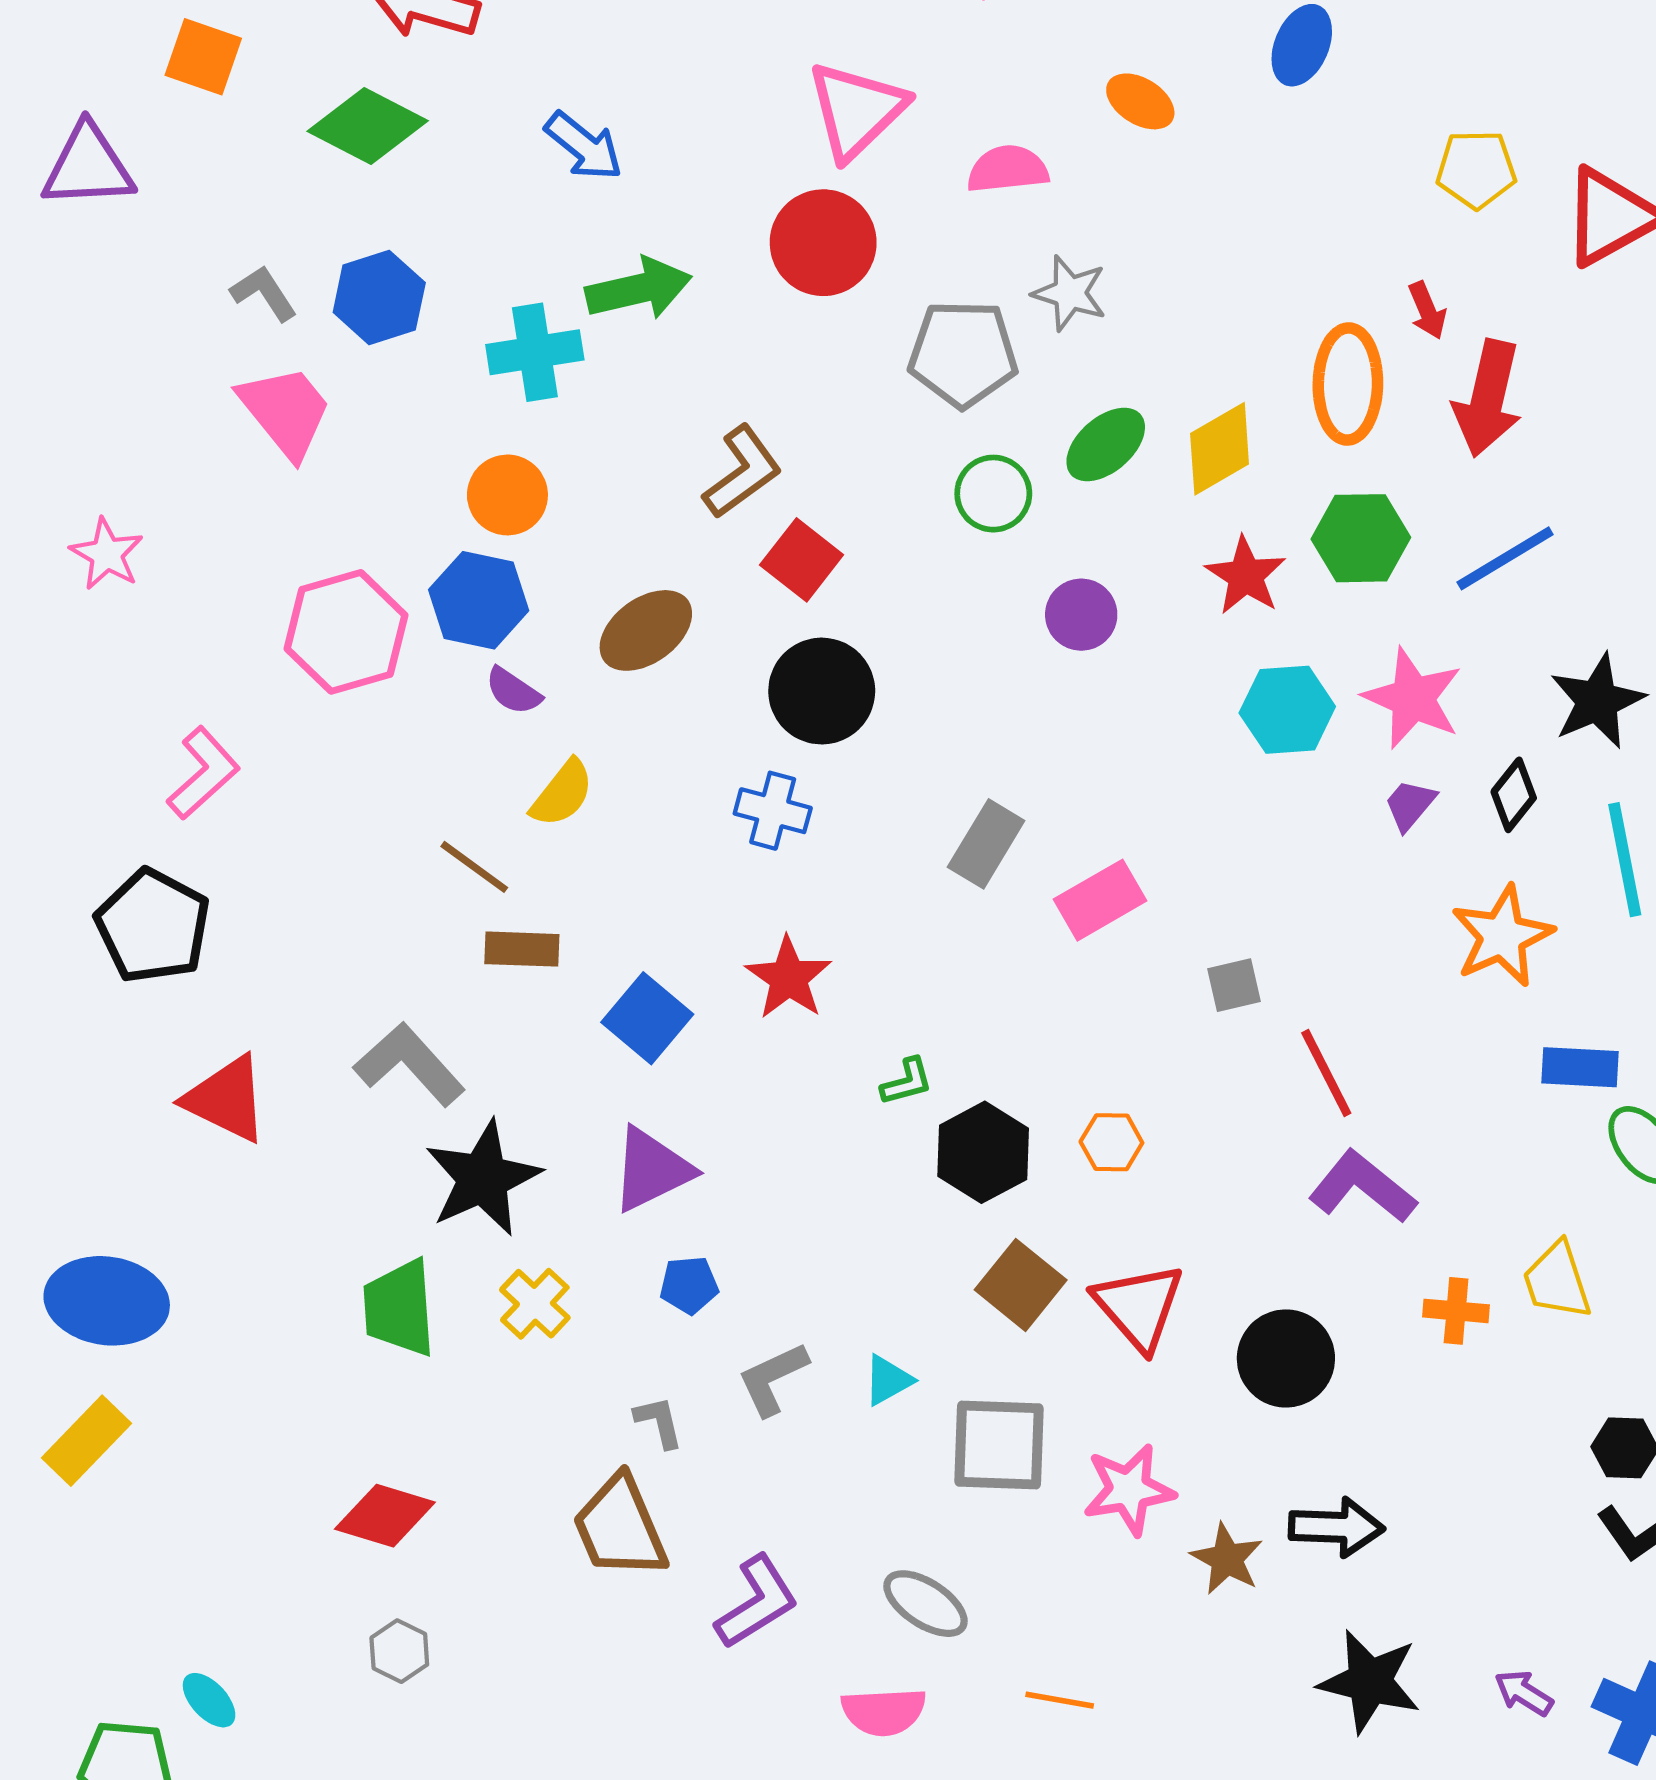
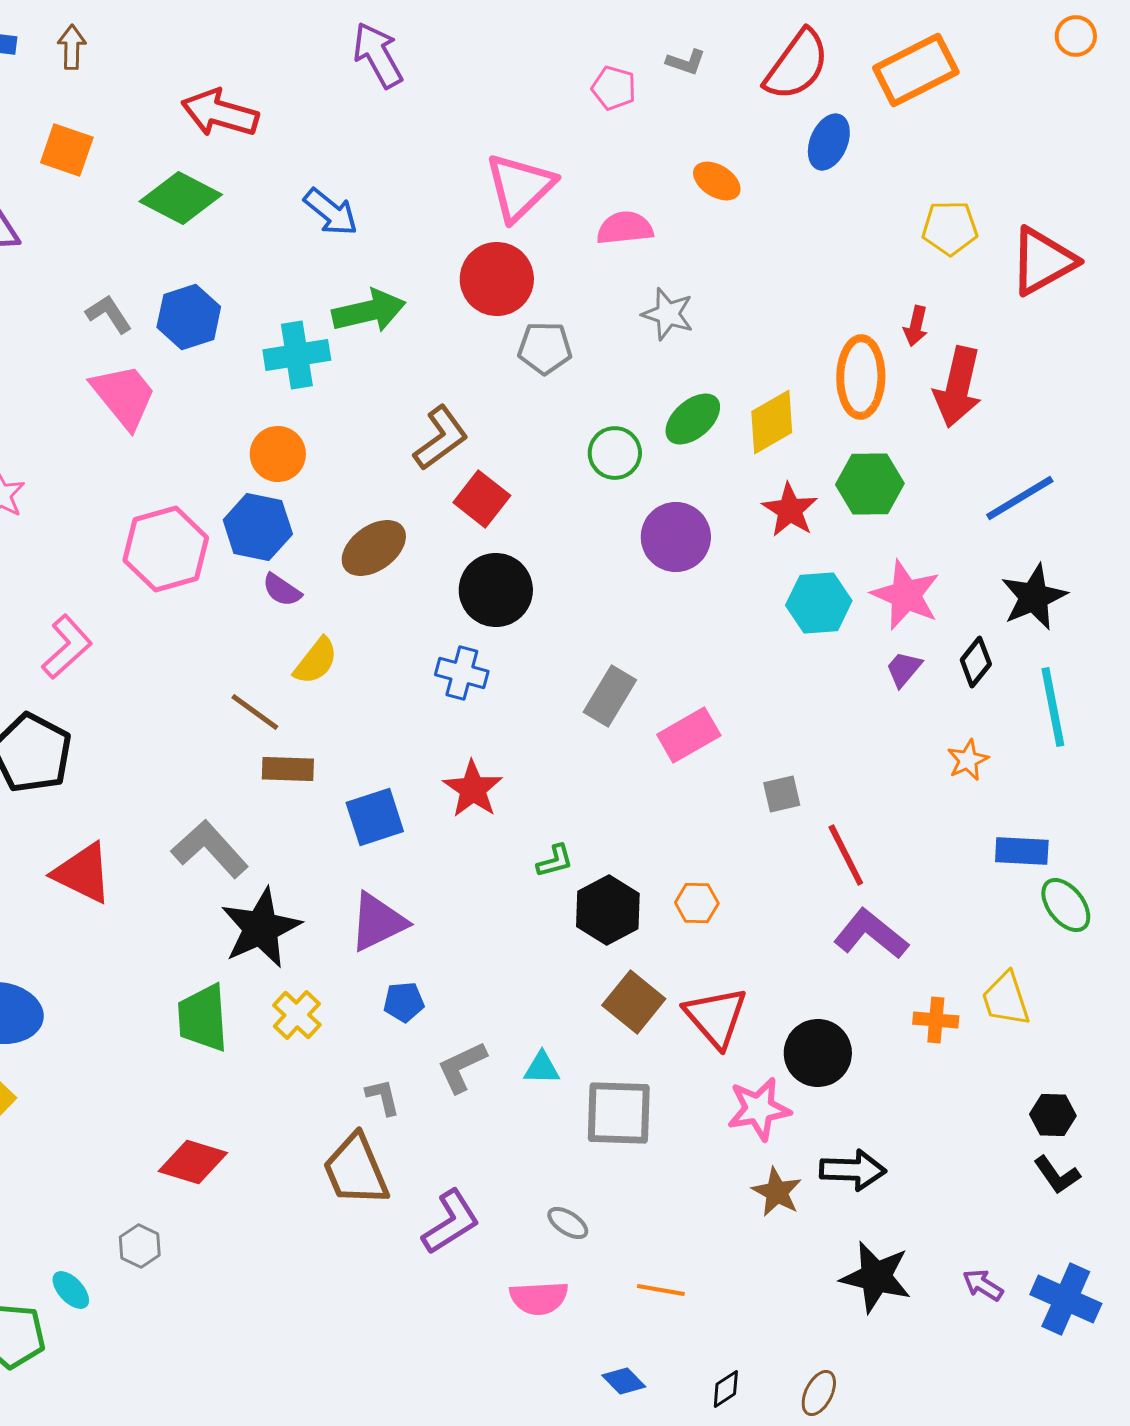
red arrow: (1427, 310) -> (916, 326), turned 36
gray pentagon: (963, 354) -> (545, 348), moved, size x0.7
blue line: (1505, 558) -> (1020, 498), moved
purple circle: (1081, 615) -> (676, 537), size x1.4
orange star: (1502, 936) -> (968, 760), size x0.6
blue square: (647, 1018) -> (375, 817), turned 32
cyan triangle: (888, 1380) -> (542, 1068), turned 30
pink star: (1129, 1490) -> (759, 1109), moved
gray ellipse: (926, 1604) -> (568, 1223), size x0.7
gray hexagon: (399, 1651) -> (140, 1246), moved

